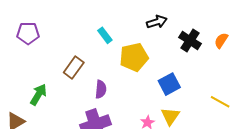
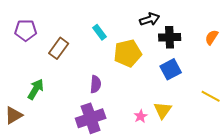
black cross: (190, 40) -> (170, 37), moved, turned -35
brown rectangle: (74, 67) -> (59, 48), moved
blue square: (169, 84) -> (171, 69), moved

